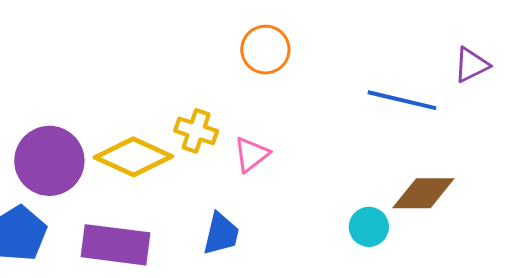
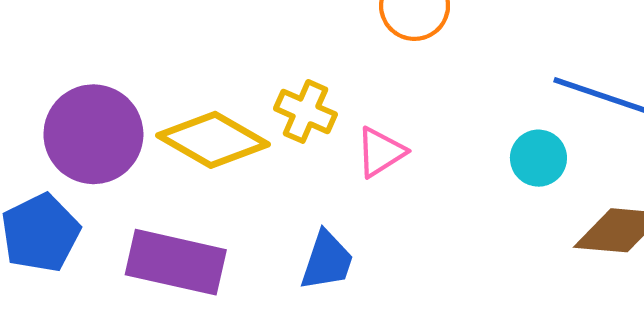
cyan circle: (369, 227) -> (538, 158), moved

